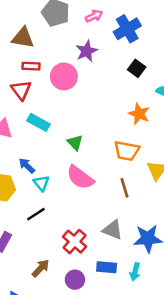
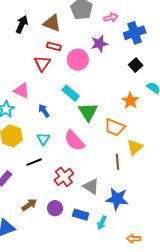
cyan rectangle: (39, 122) -> (71, 93), moved
green triangle: (75, 143) -> (88, 112), moved, size x1.5
blue arrow: (27, 166) -> (44, 111), moved
brown line: (124, 188) -> (118, 162), moved
red cross: (75, 242) -> (64, 177), moved
purple circle: (75, 280) -> (55, 208), moved

